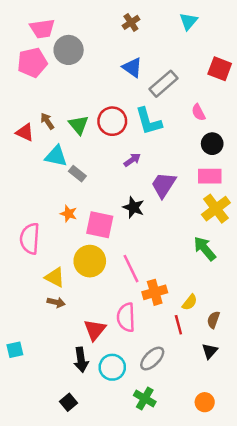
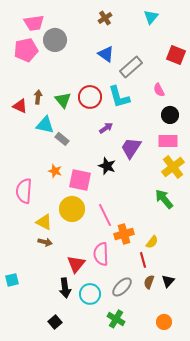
brown arrow: (47, 121) -> (38, 97), turned 40
brown semicircle: (213, 320) -> (149, 282), moved

